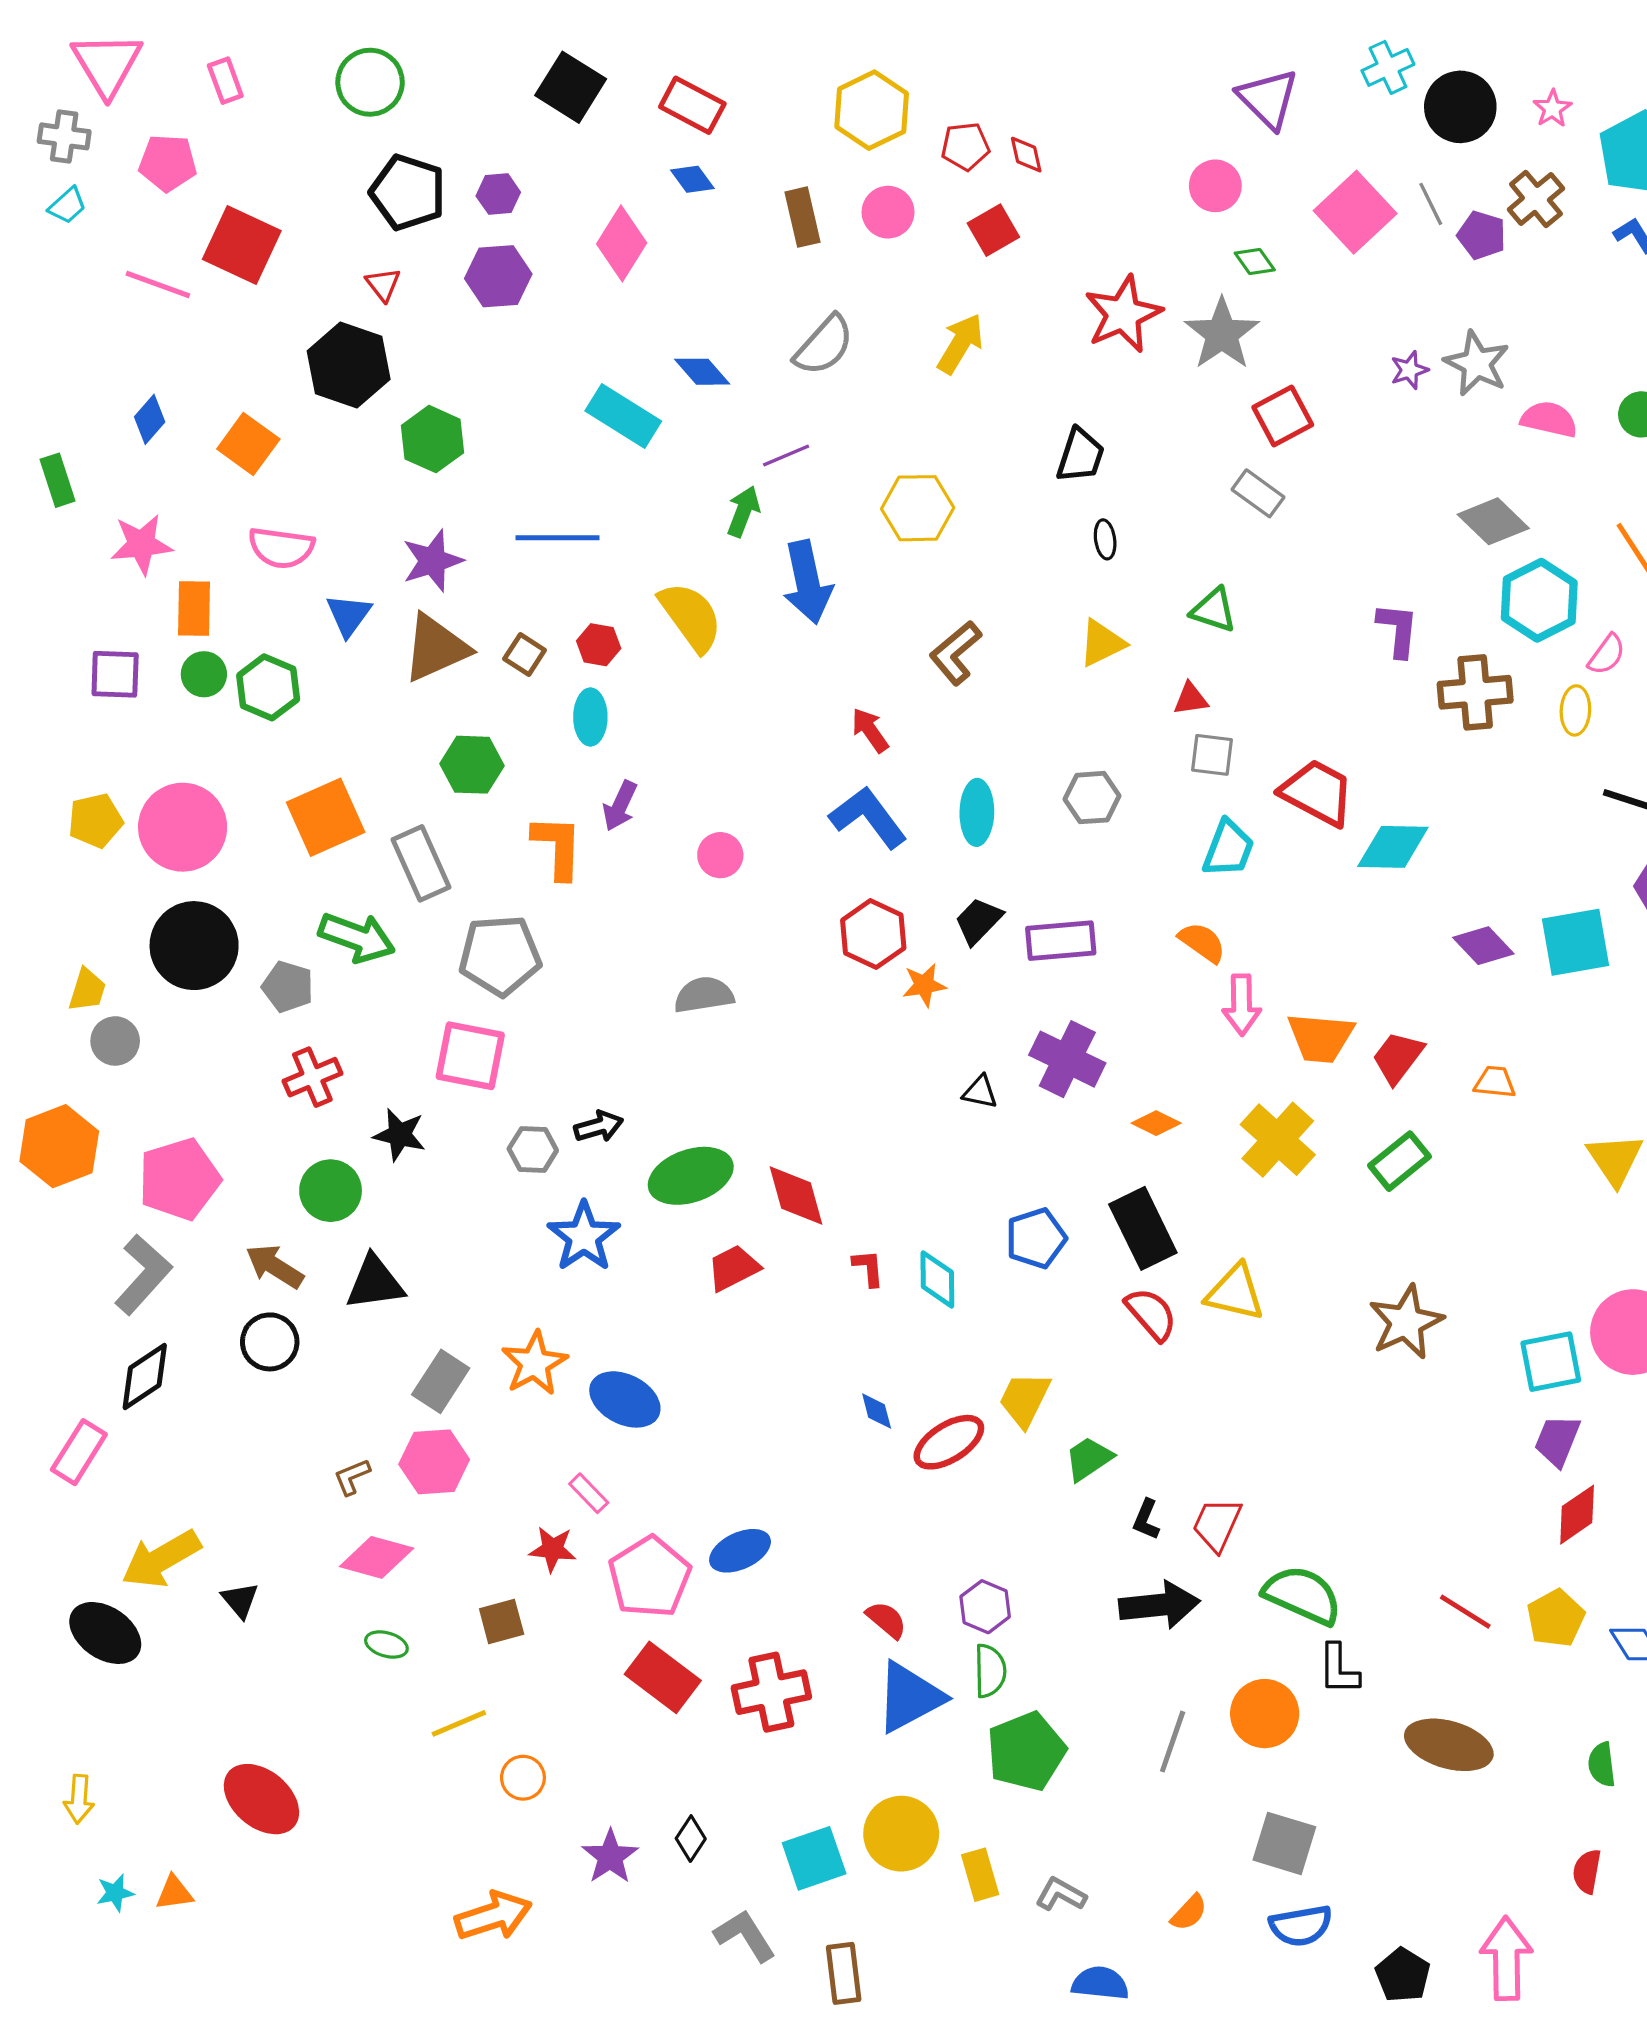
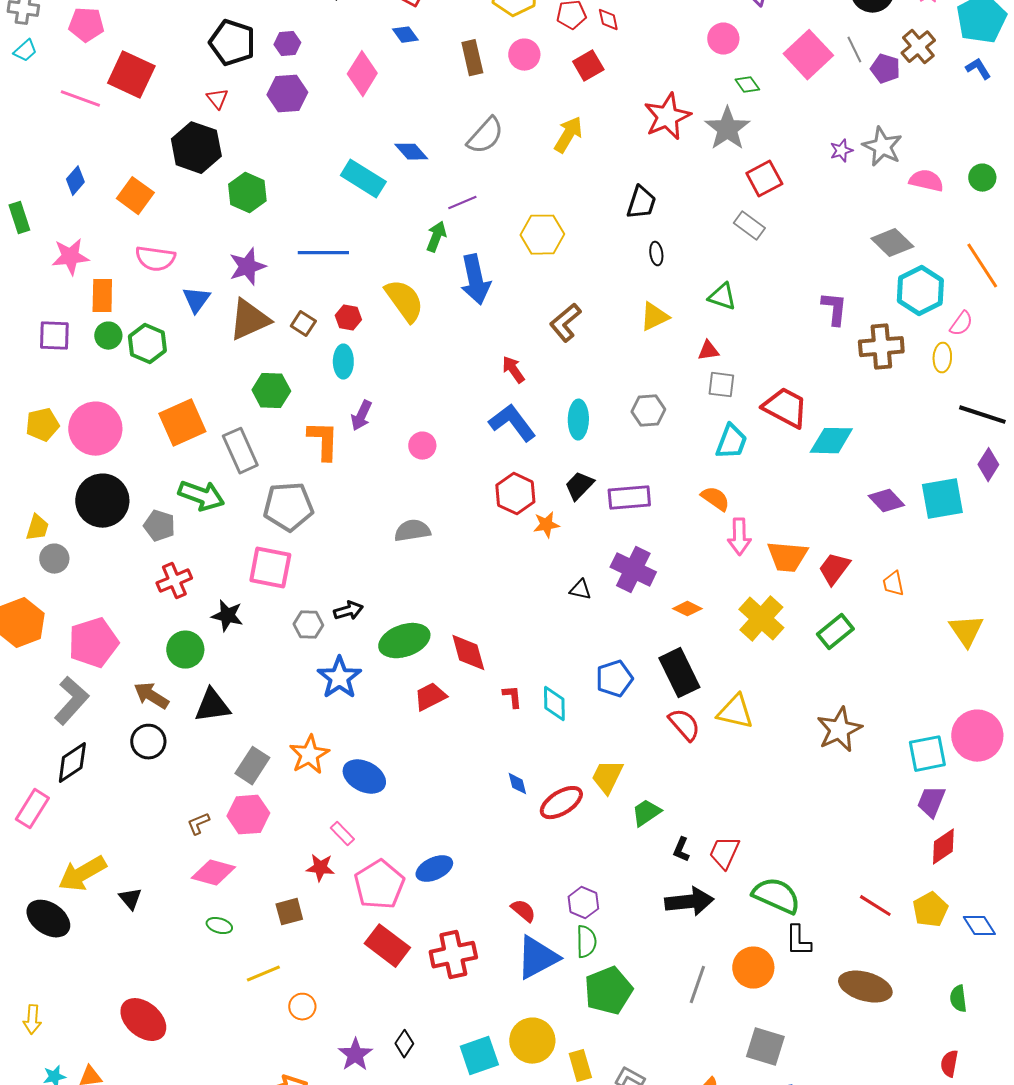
orange trapezoid: (1495, 1082) -> (893, 584), turned -108

